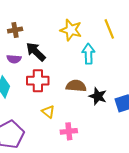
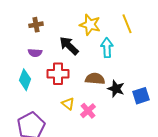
black arrow: (36, 52) -> (69, 46), moved
pink cross: (69, 131) -> (88, 111), moved, turned -35

